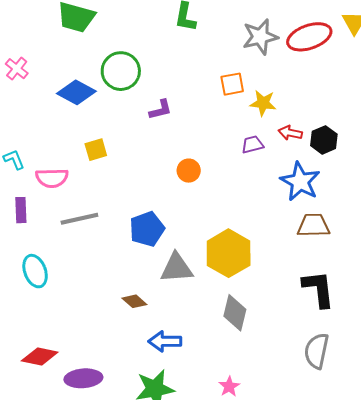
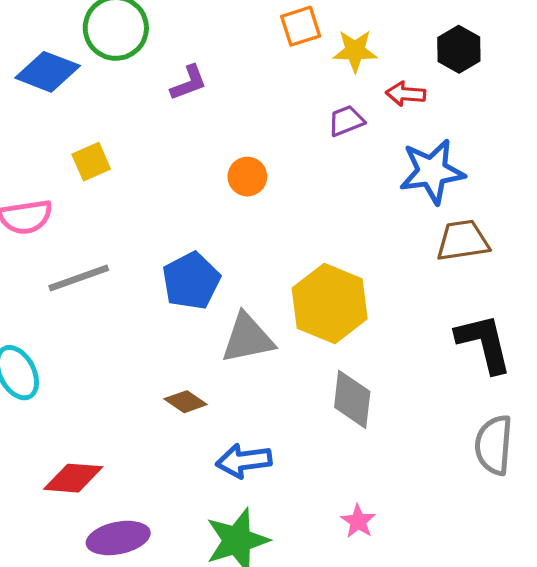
black hexagon: (324, 140) -> (459, 49), moved
blue star: (300, 182) -> (432, 172), turned -30
red diamond: (40, 357) -> (73, 478), moved

